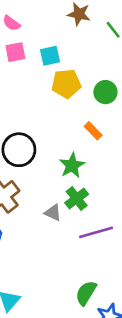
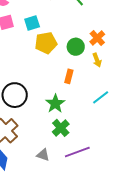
orange rectangle: (93, 131) -> (69, 76), turned 64
gray triangle: (53, 213) -> (43, 155), moved

